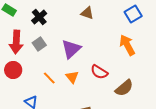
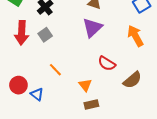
purple triangle: (71, 49) -> (92, 28), moved
red circle: (13, 70) -> (18, 85), moved
orange triangle: (72, 77) -> (85, 85), moved

